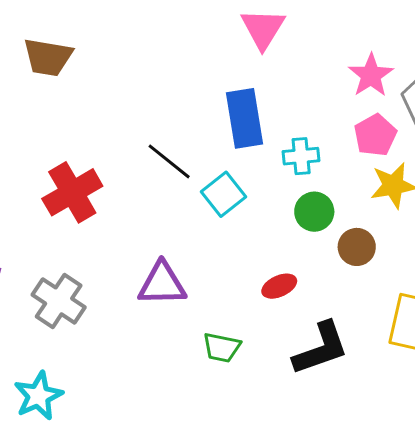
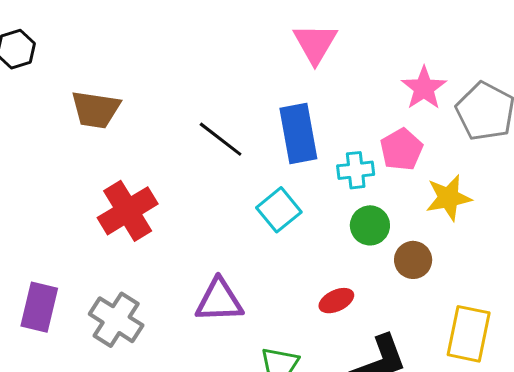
brown trapezoid: (48, 57) -> (96, 110), moved
pink pentagon: (375, 135) -> (402, 149), moved
black line: (169, 161) -> (221, 139), moved

